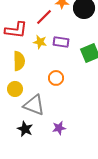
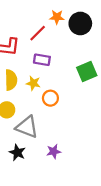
yellow star: (40, 42) -> (33, 83), moved
purple rectangle: (61, 42) -> (42, 60), moved

